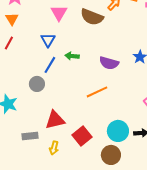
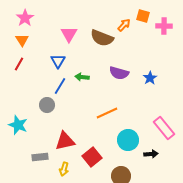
purple semicircle: (109, 63) -> (119, 73), moved
cyan circle: (118, 131) -> (128, 140), moved

